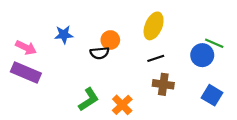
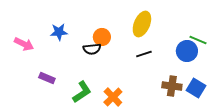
purple rectangle: (26, 72) -> (47, 78), moved, size x0.6
brown cross: (163, 84) -> (172, 86), moved

